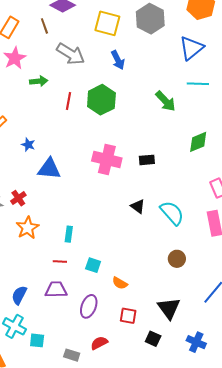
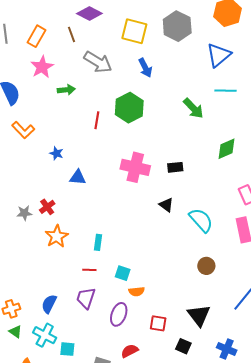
red line: (68, 101) -> (97, 120), moved
blue triangle: (49, 169) -> (78, 177), size x0.7
black triangle: (138, 206) -> (166, 205), moved
orange semicircle: (120, 283) -> (137, 291), moved, turned -35
purple trapezoid: (56, 290) -> (86, 298), turned -70

